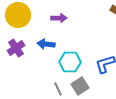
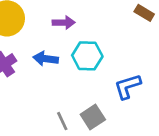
cyan hexagon: (70, 62) -> (87, 56), moved

